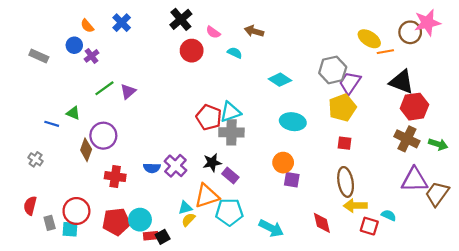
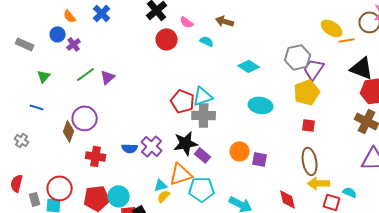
green triangle: (73, 113) -> (44, 76), moved, turned 48
black star: (212, 163) -> (186, 143), size x1.4
orange circle: (283, 163) -> (240, 151), moved

